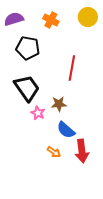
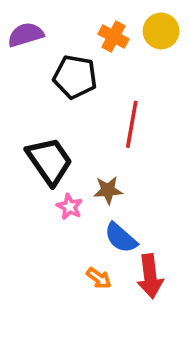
orange cross: (51, 20) -> (113, 37), moved
black pentagon: (28, 48) -> (75, 77), moved

